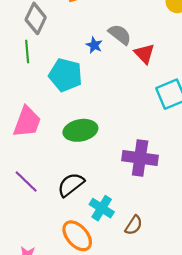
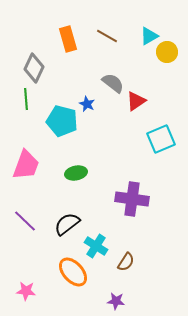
blue star: (94, 45) -> (87, 104), moved
red triangle: (144, 54) -> (136, 101), turned 40
green ellipse: (80, 130) -> (76, 173), size x0.7

